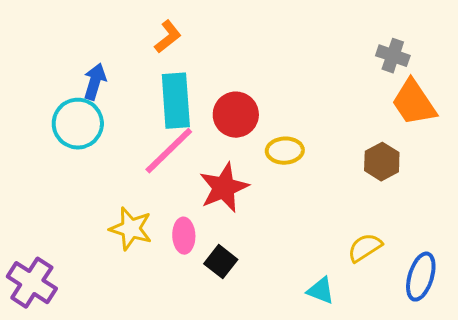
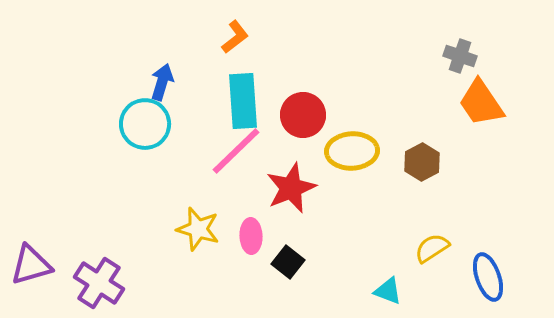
yellow ellipse: (285, 151) -> (352, 151), size x1.4
brown hexagon: (382, 162) -> (422, 162), moved
blue ellipse: (421, 277) -> (488, 277), turned -36

